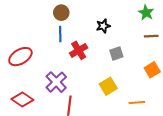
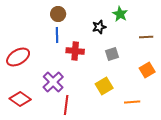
green star: (146, 13) -> (120, 14), moved
red cross: (79, 50) -> (75, 51), turned 36

